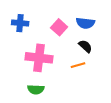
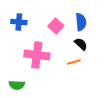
blue semicircle: (85, 23) -> (81, 22), turned -102
green semicircle: (36, 89) -> (17, 85), moved

